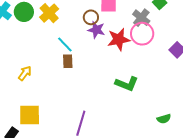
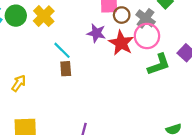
brown circle: (91, 17) -> (122, 15), moved
red star: (119, 39) -> (121, 43), turned -30
green L-shape: (127, 84) -> (159, 64), moved, turned -40

